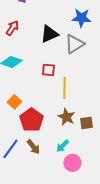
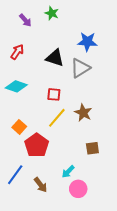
black triangle: (49, 34) -> (55, 58), turned 42
yellow line: (64, 88) -> (57, 118), moved, turned 40
brown star: (66, 117) -> (83, 113), moved
brown arrow: (33, 147) -> (41, 185), moved

